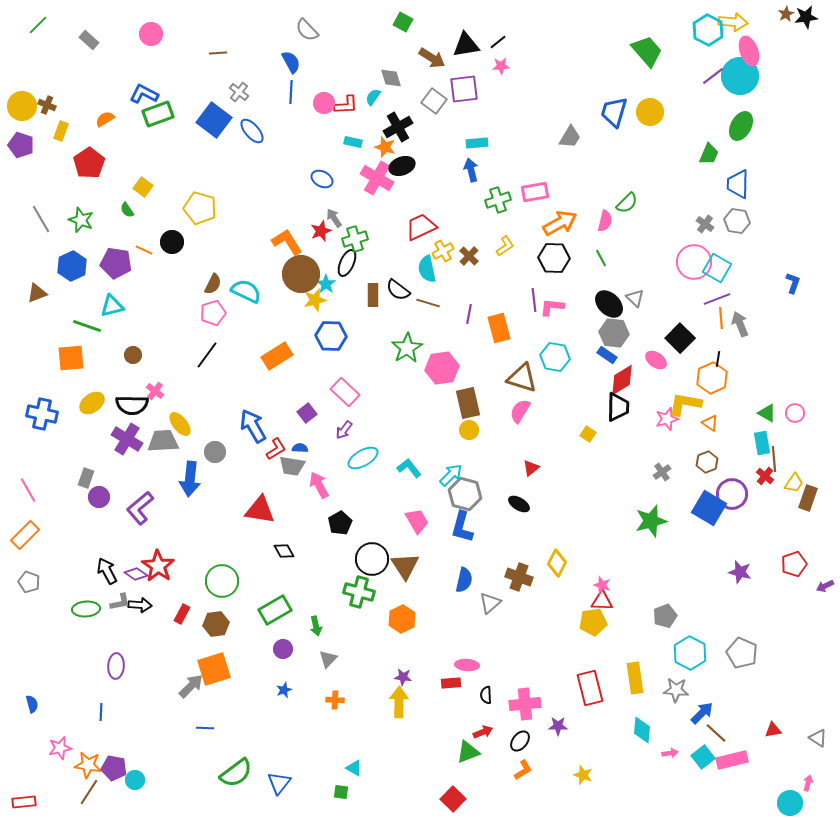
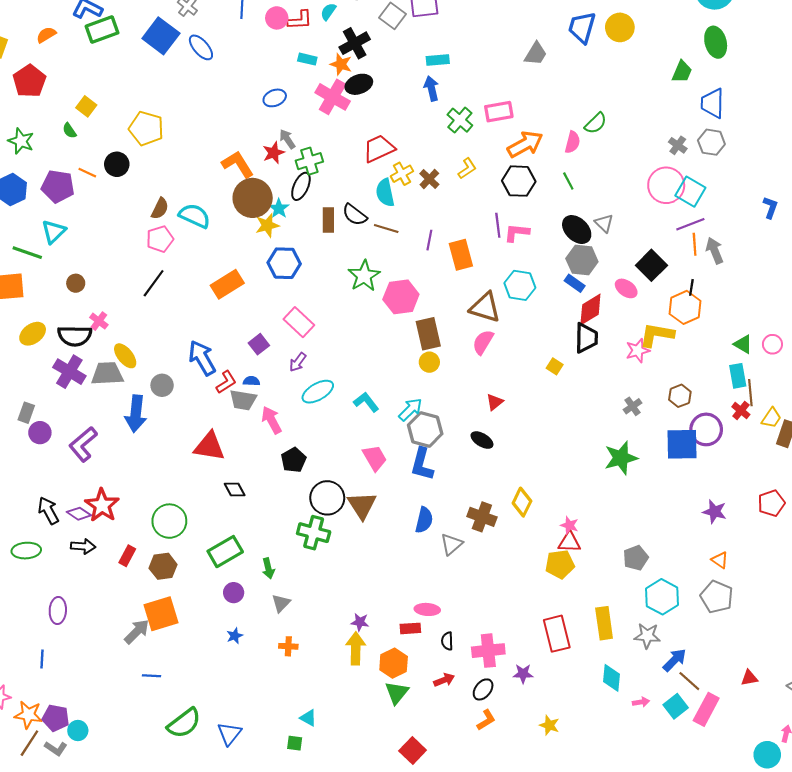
green ellipse: (741, 126) -> (716, 42), turned -44
blue ellipse: (322, 179) -> (275, 98), turned -50
green cross: (498, 200) -> (460, 120), turned -30
cyan triangle: (112, 306) -> (54, 232), turned -30
orange triangle: (710, 423) -> (720, 560), moved
blue square: (709, 508) -> (682, 444), turned -32
gray L-shape: (120, 602) -> (56, 748), moved, turned 45
orange hexagon: (402, 619) -> (394, 663), moved
green triangle: (468, 752) -> (397, 693), moved, turned -30
pink rectangle: (732, 760) -> (706, 709), turned -48

